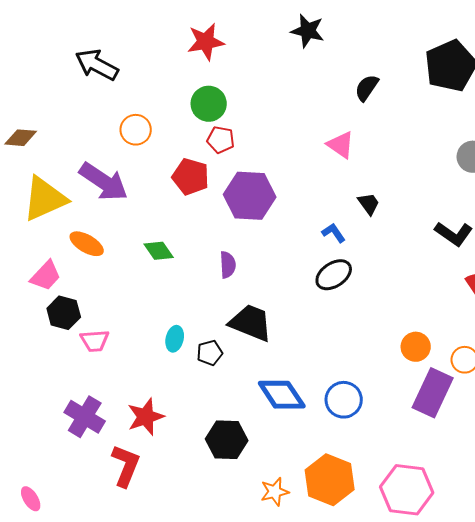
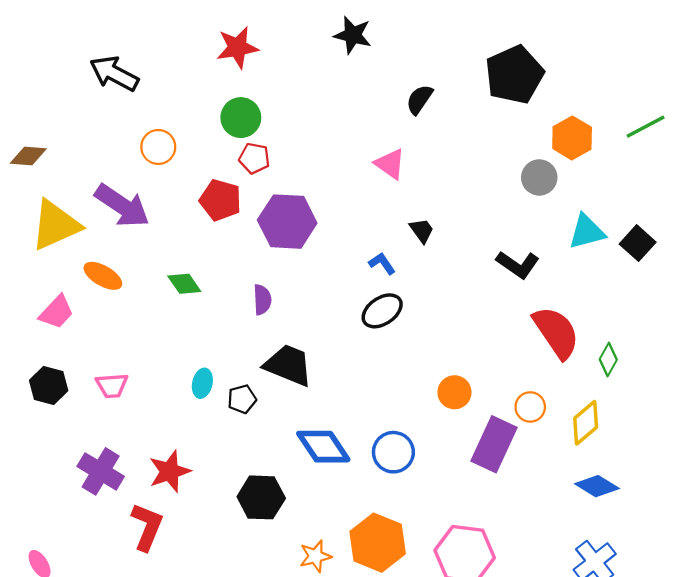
black hexagon: (64, 313) -> (49, 385), moved
orange circle: (416, 347) -> (454, 392), moved

